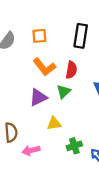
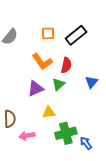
orange square: (39, 36) -> (48, 33), moved
black rectangle: (81, 36) -> (76, 35), turned 40
green cross: (74, 146) -> (66, 133), size x1.5

